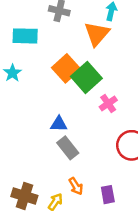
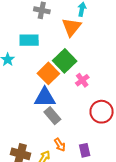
cyan rectangle: (25, 36) -> (29, 40), moved
orange square: (66, 68) -> (48, 73), moved
blue triangle: (59, 124) -> (45, 97), size x1.6

